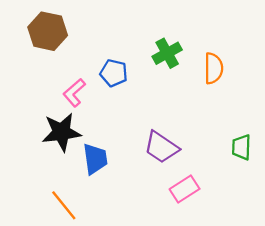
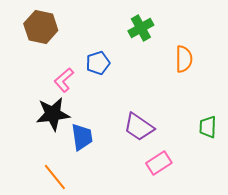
green cross: (167, 53) -> (141, 28), moved
blue pentagon: (114, 73) -> (98, 63), turned -30

